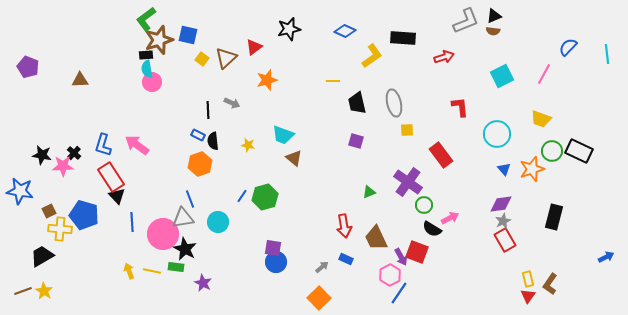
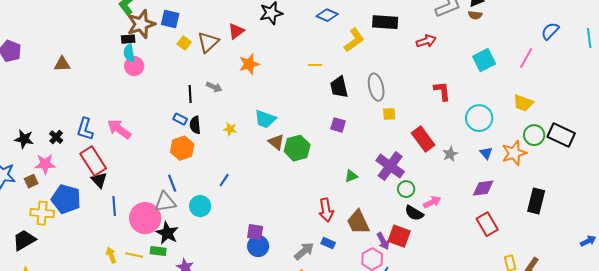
pink star: (63, 166) -> (45, 164), moved
green hexagon: (265, 197) -> (297, 148), moved
brown square: (49, 211) -> (31, 181), moved
gray star: (503, 221) -> (450, 154), moved
gray arrow: (322, 267) -> (304, 251), size x1.5

